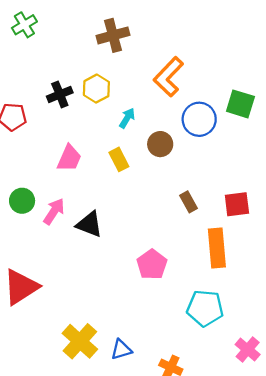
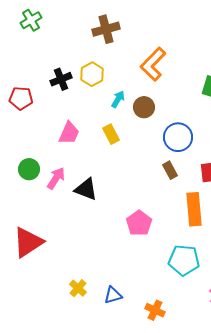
blue circle: (199, 119) -> (178, 137), moved
brown circle: (160, 144) -> (144, 107), moved
yellow cross: (80, 341) -> (78, 288), size x0.6

